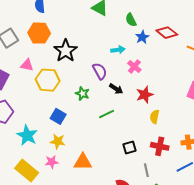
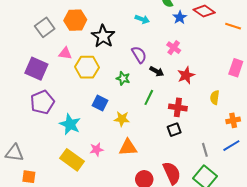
cyan arrow: (118, 50) -> (142, 19), moved, turned 32
green line: (107, 114) -> (149, 97), turned -35
yellow semicircle: (155, 117) -> (215, 97), moved
yellow star: (58, 141) -> (122, 119), moved
red cross: (160, 146) -> (178, 107), moved
gray line: (146, 170) -> (205, 150), moved

